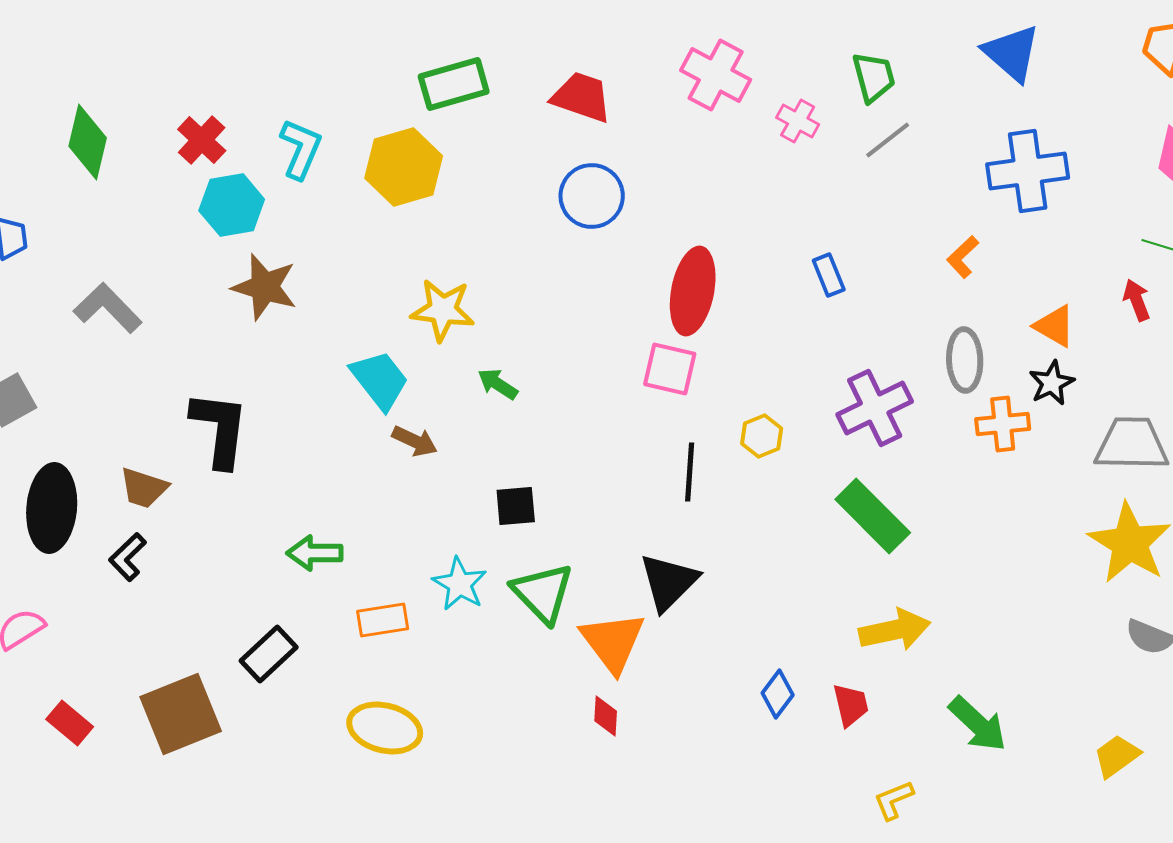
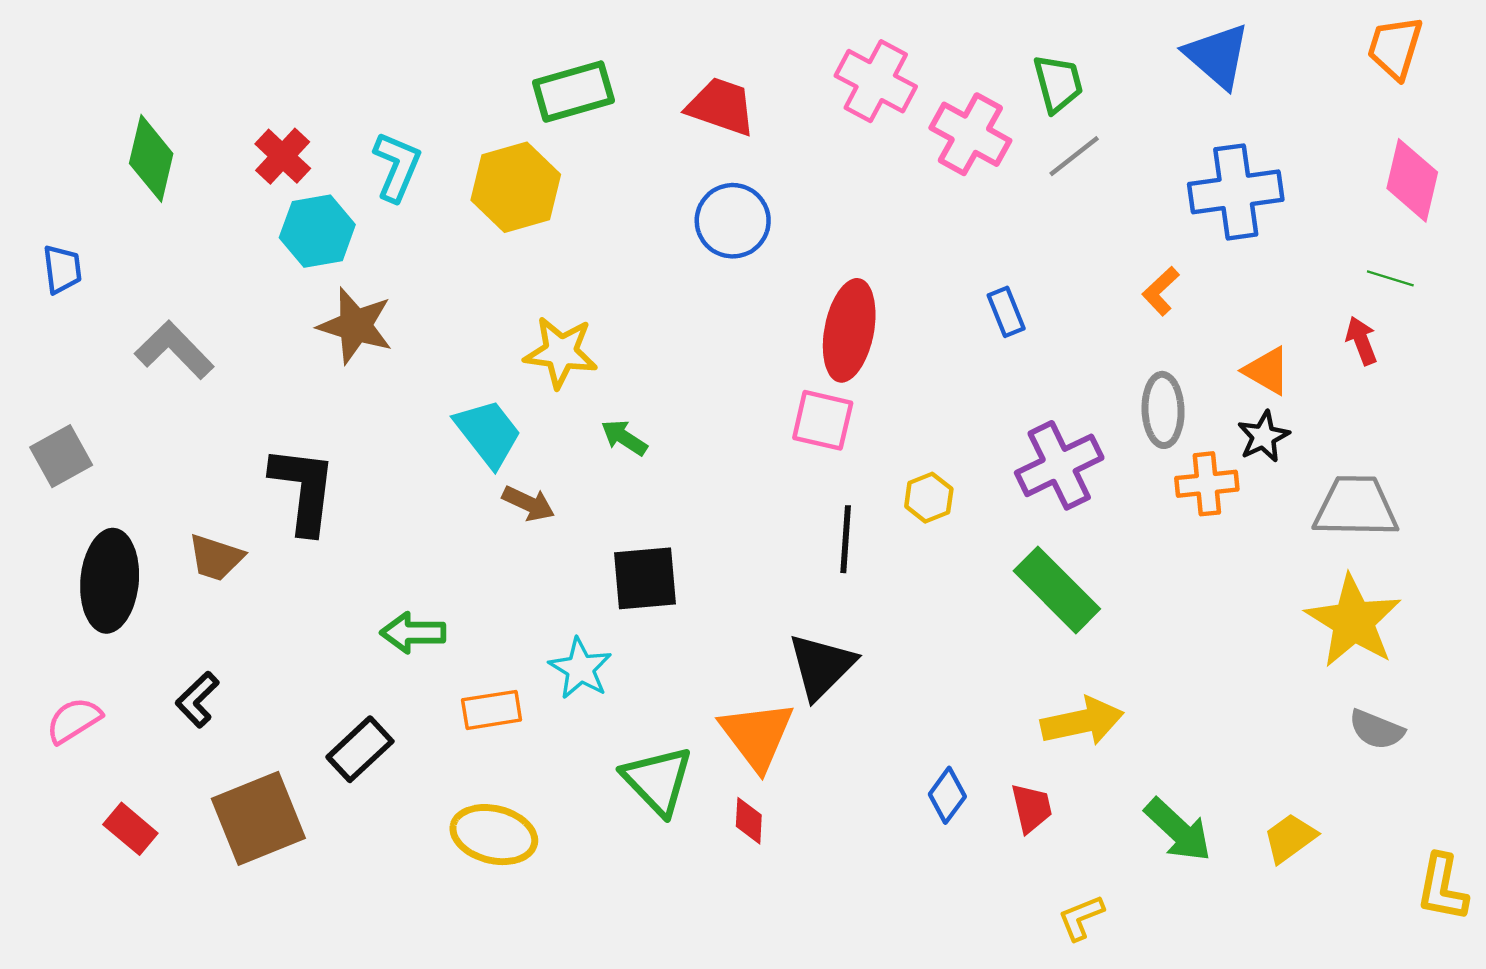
pink cross: (798, 121) -> (970, 134), size x1.6
black square: (516, 506) -> (645, 578), size x1.4
black L-shape: (128, 557) -> (197, 700), moved
green triangle: (543, 593) -> (658, 780), moved
yellow trapezoid: (1117, 756) -> (1290, 838), moved

